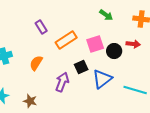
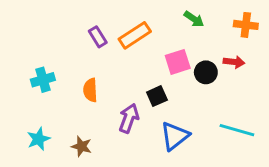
orange rectangle: (66, 40) -> (135, 35), moved
orange semicircle: (36, 63) -> (90, 90), turned -35
blue triangle: (102, 79) -> (175, 136), moved

